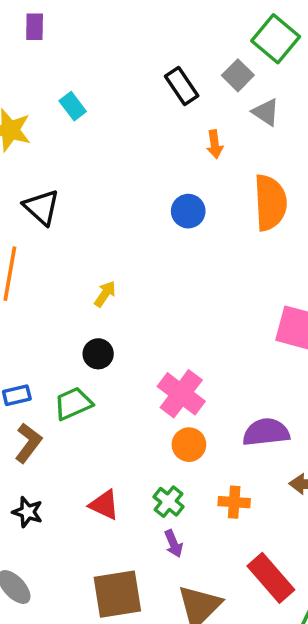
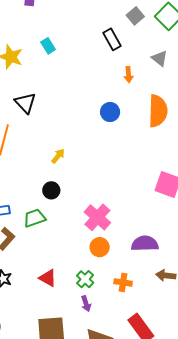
gray square: (238, 75) -> (135, 16), moved

